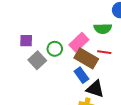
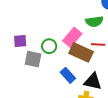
gray square: (37, 60) -> (33, 59), turned -30
blue rectangle: (81, 75) -> (68, 75), moved

